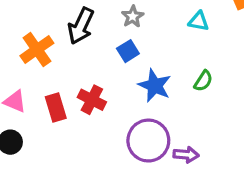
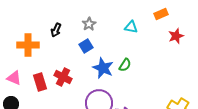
black arrow: (81, 26) -> (56, 30), size x0.6
orange cross: (37, 49) -> (28, 45), turned 35
green semicircle: (203, 81) -> (125, 65), moved

